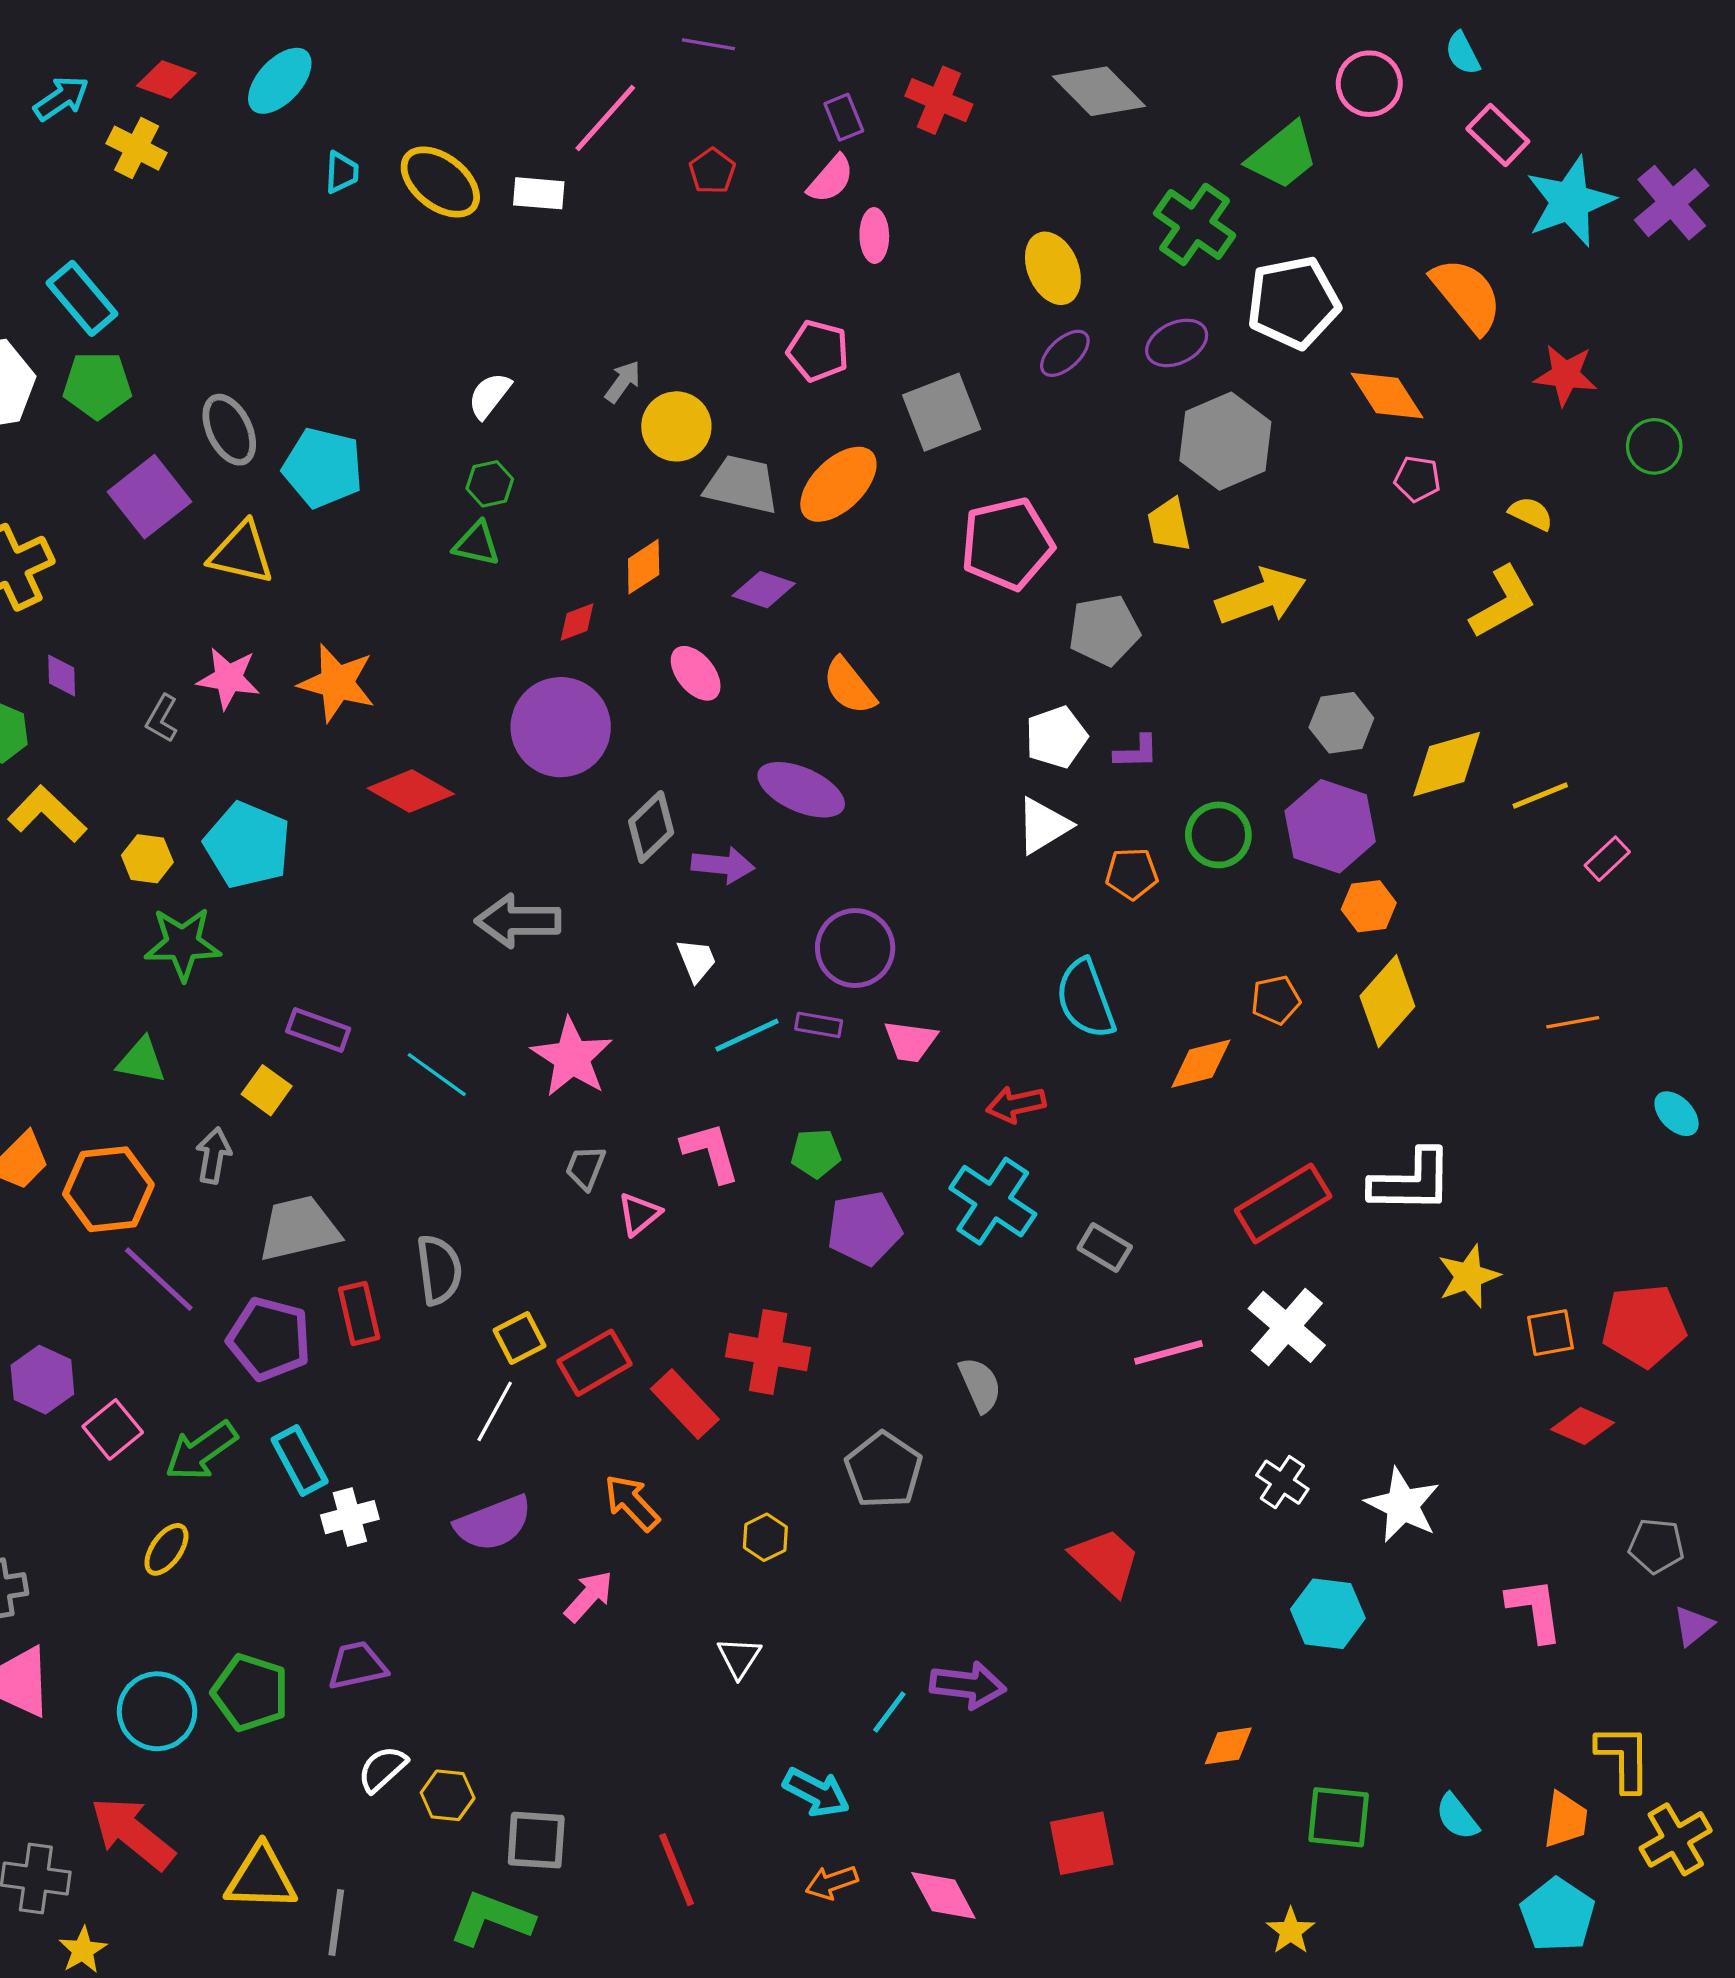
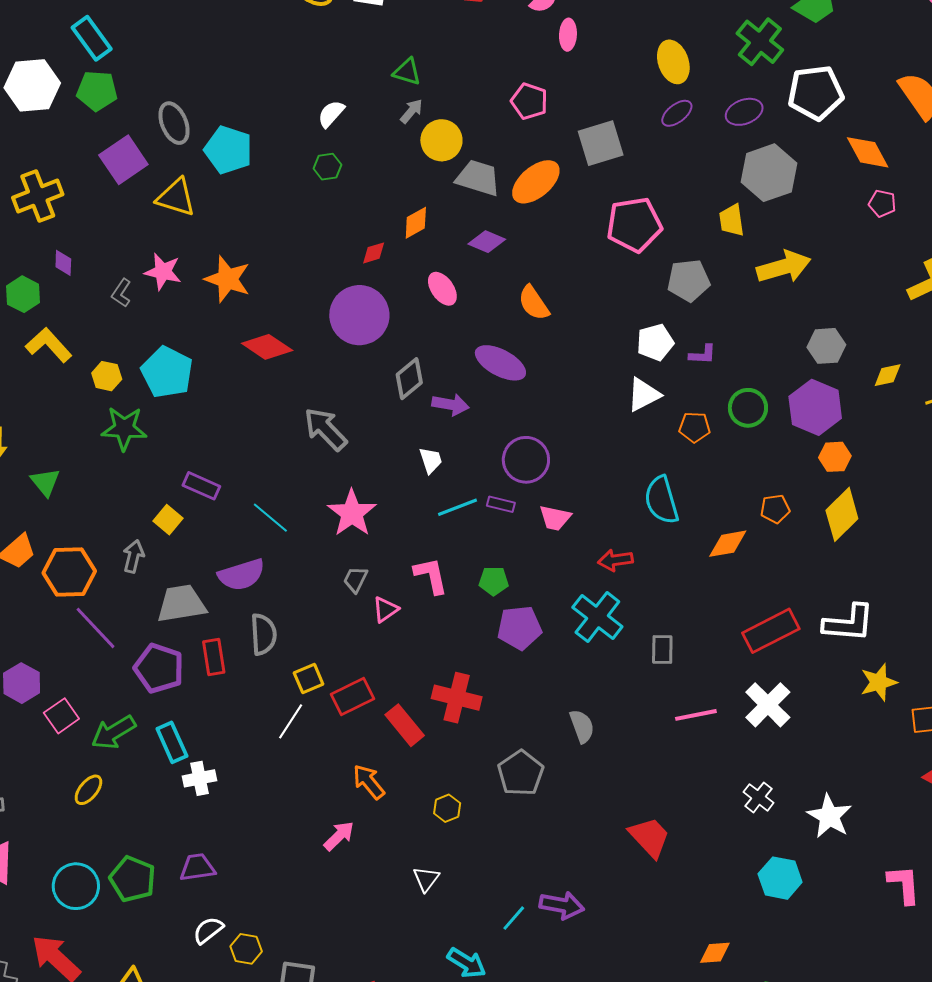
green triangle: (477, 544) -> (407, 72), moved
yellow diamond: (1447, 764) -> (888, 375), size x0.6
gray arrow: (518, 921) -> (326, 429), turned 42
green triangle: (141, 1061) -> (45, 482), moved, turned 36
gray rectangle: (1105, 1247) -> (662, 650), turned 56
purple semicircle: (493, 1523) -> (241, 575), moved

